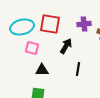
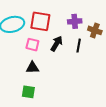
pink square: (32, 48) -> (32, 45), moved
black line: (78, 69) -> (79, 46), moved

